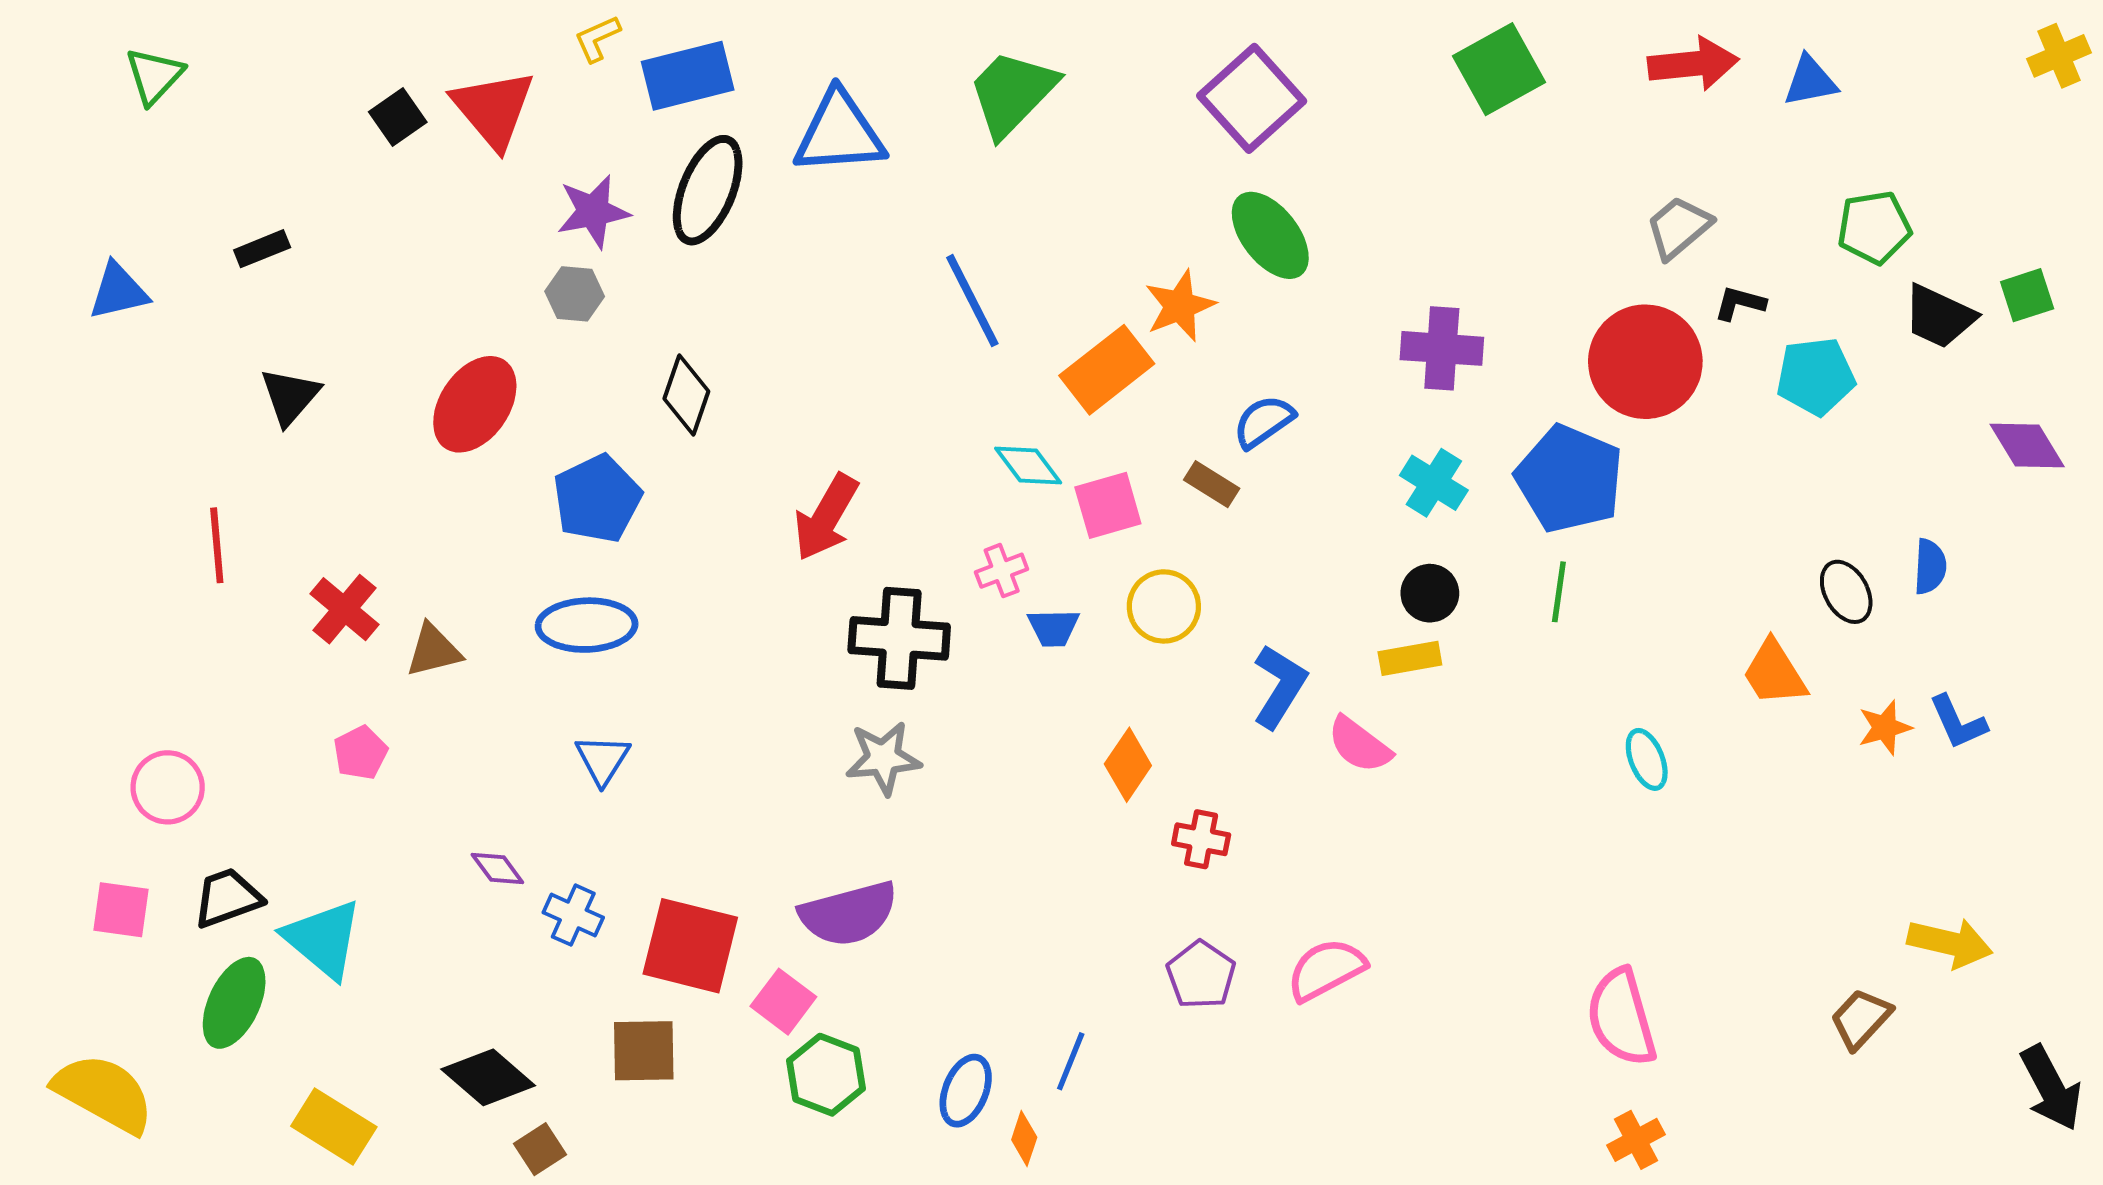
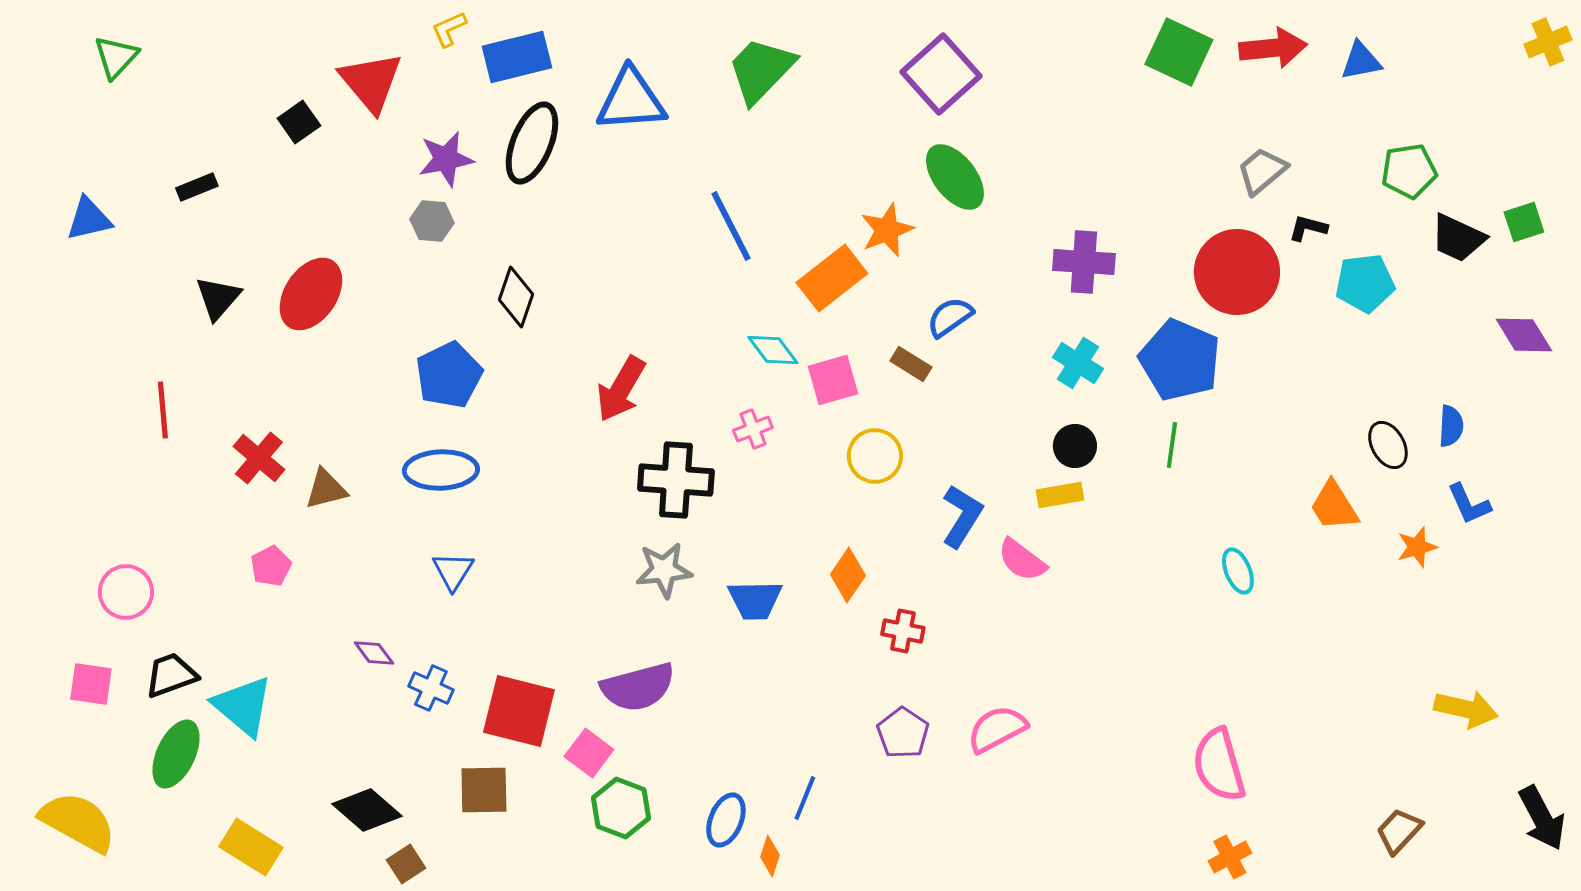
green square: (1499, 69) -> (1179, 52), moved, turned -36
black square: (398, 117) -> (299, 122), moved
red ellipse: (475, 404) -> (311, 294), moved
blue trapezoid: (1053, 628) -> (755, 600), moved, size x1.4
blue L-shape: (1958, 722) -> (1469, 504), moved
brown trapezoid: (1861, 1019) -> (1399, 831), moved

